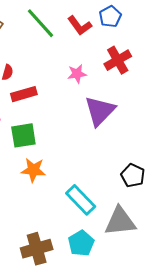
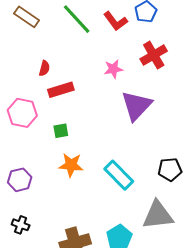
green square: (23, 135) -> (61, 131), size x0.6
black pentagon: (133, 175) -> (170, 169), turned -30
cyan rectangle: (81, 200) -> (119, 175), moved

